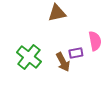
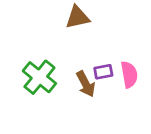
pink semicircle: (95, 41) -> (129, 74), moved

